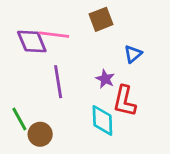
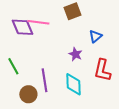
purple line: (58, 82) -> (44, 80), moved
red L-shape: (125, 101) -> (102, 70), moved
green line: (19, 119) -> (13, 66), moved

